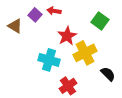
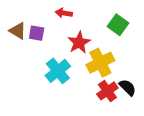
purple square: (35, 15) -> (37, 33), moved, turned -32
cyan cross: (49, 60) -> (58, 71), turned 35
red cross: (68, 86) -> (107, 91), moved

